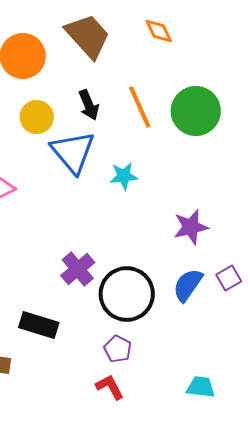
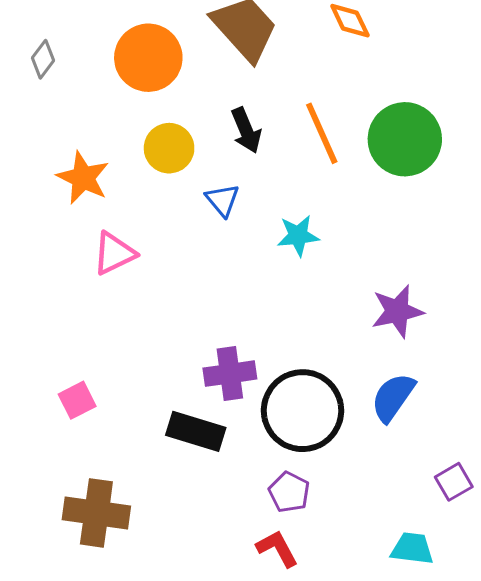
blue triangle: (73, 152) -> (222, 200), size x0.5
purple cross: (78, 269) -> (230, 374), turned 32
purple square: (229, 278) -> (454, 482), moved
black rectangle: (39, 325) -> (196, 431), moved

